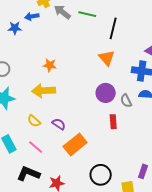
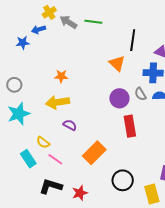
black line: (113, 28) -> (133, 40), moved
gray semicircle: (126, 101) -> (140, 94), moved
yellow semicircle: (34, 121) -> (43, 142), moved
red rectangle: (113, 122) -> (130, 126), size x1.5
purple semicircle: (59, 124) -> (70, 125), moved

